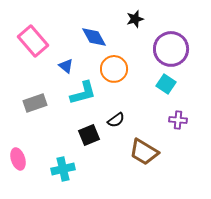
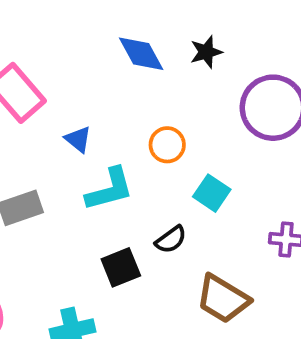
blue diamond: (94, 37) -> (141, 54), moved
orange circle: (114, 69) -> (167, 145), size x0.7
cyan square: (166, 84) -> (212, 193), moved

